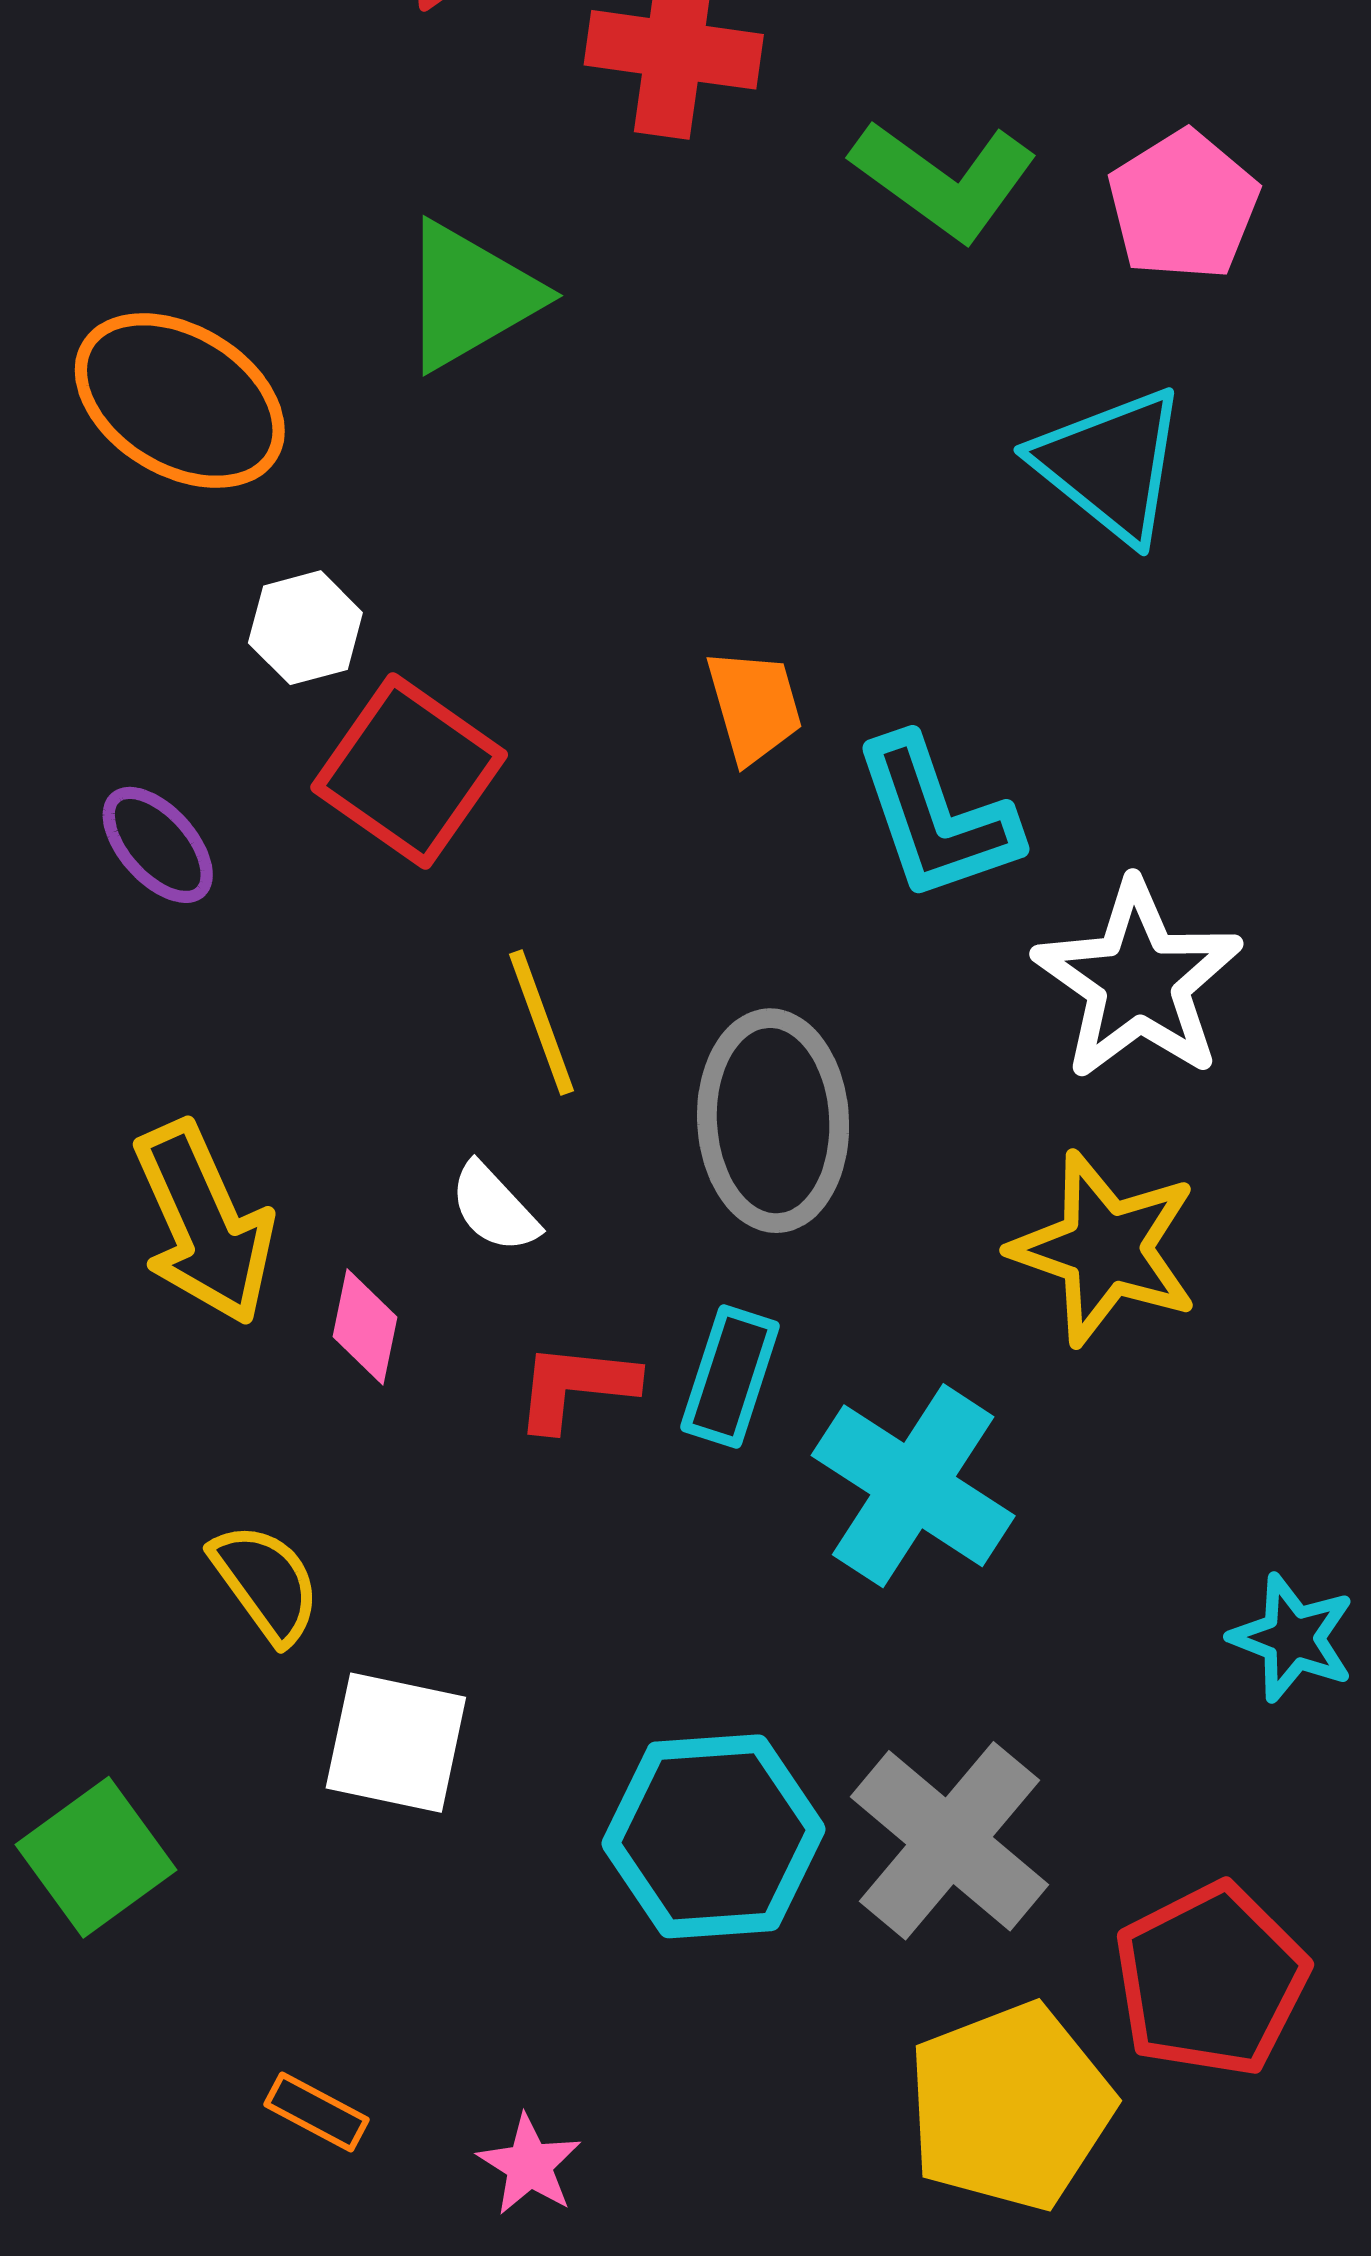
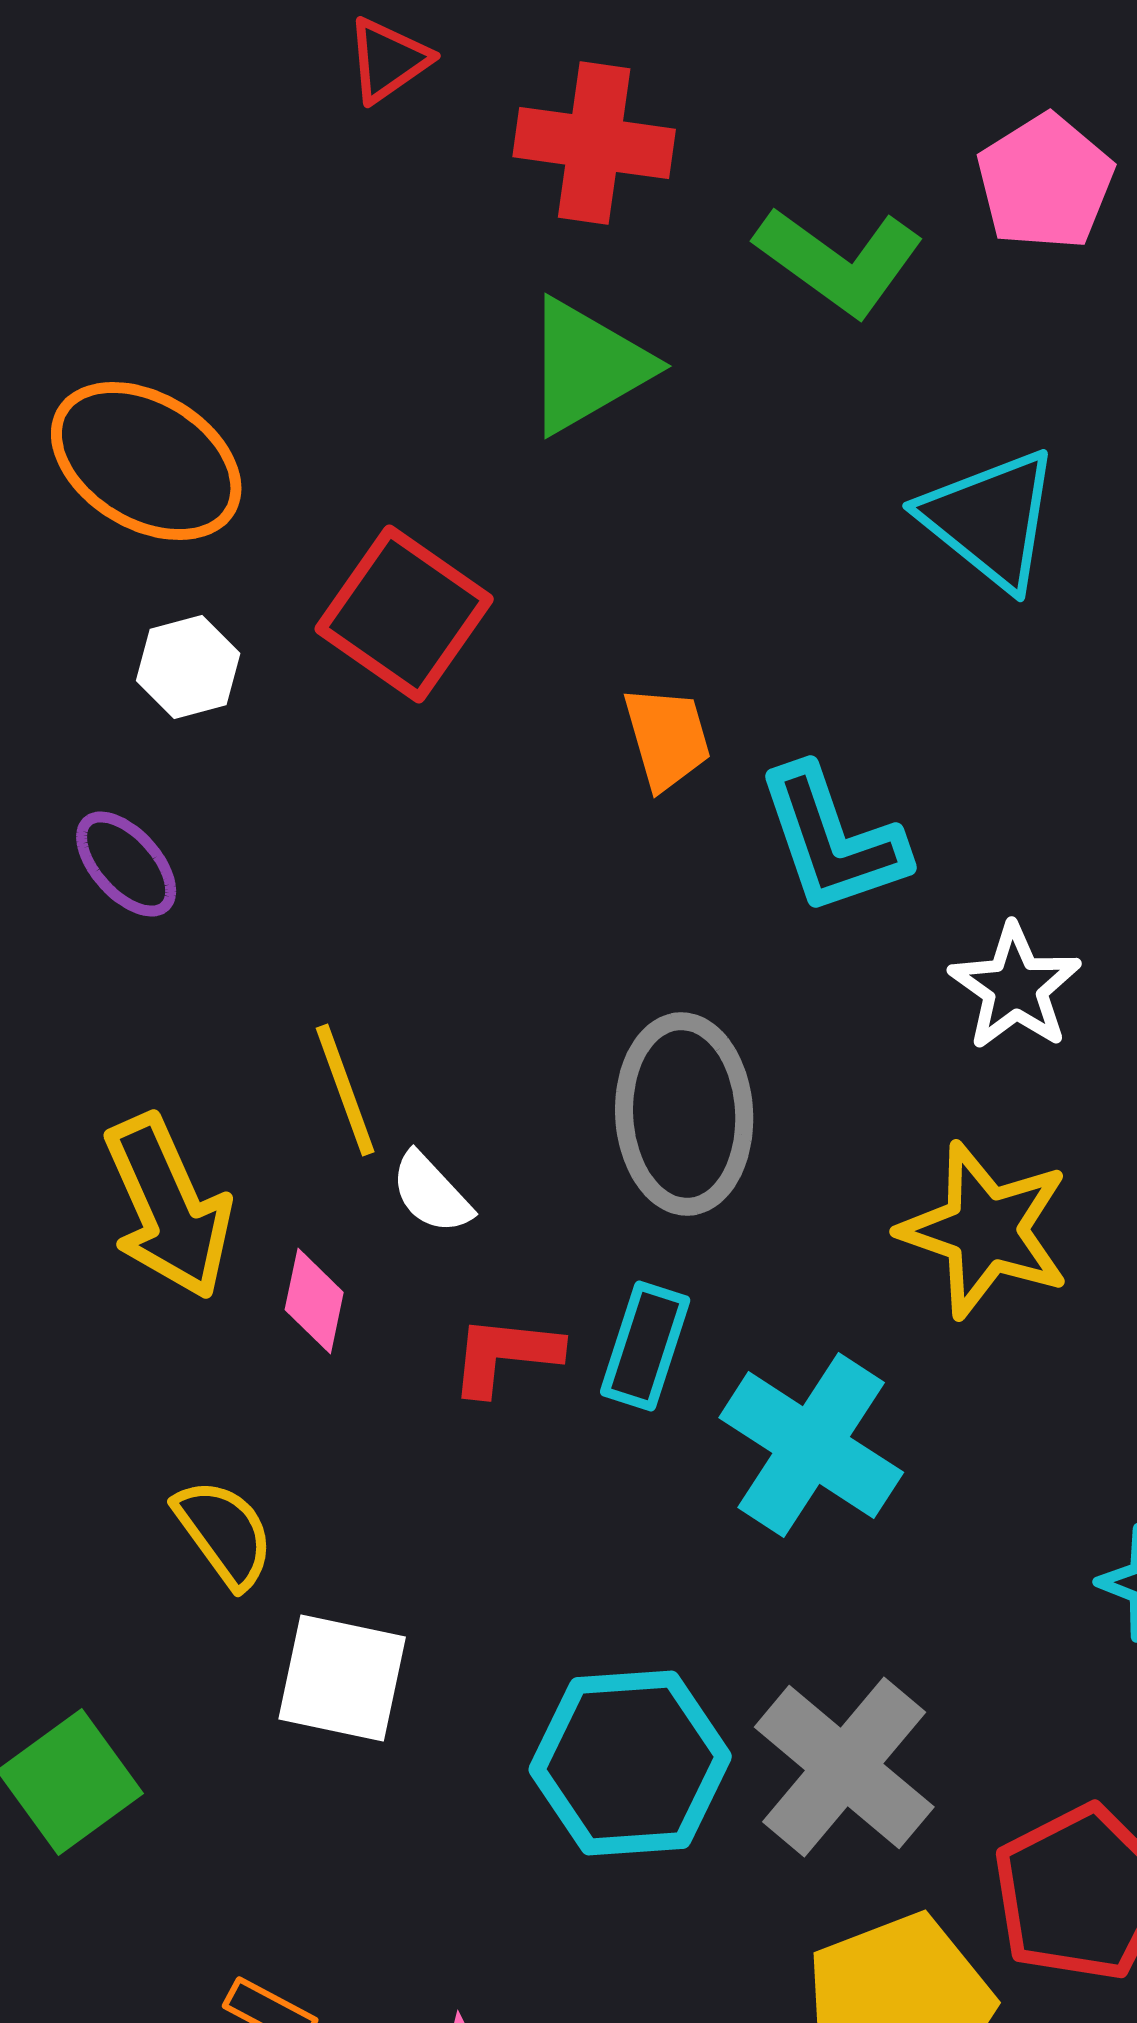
pink pentagon: (1183, 205) -> (1045, 182), moved
green triangle: (470, 296) -> (587, 366), moved
white hexagon: (305, 628) -> (188, 667), moved
red square: (409, 771) -> (404, 614), moved
white star: (1138, 981) -> (1015, 987), size x0.7
yellow line: (541, 1022) -> (345, 1090), moved

